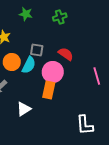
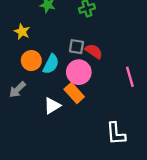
gray square: (37, 50) -> (76, 47), moved
orange rectangle: (49, 90) -> (74, 93), turned -54
white triangle: (24, 109) -> (52, 106), moved

